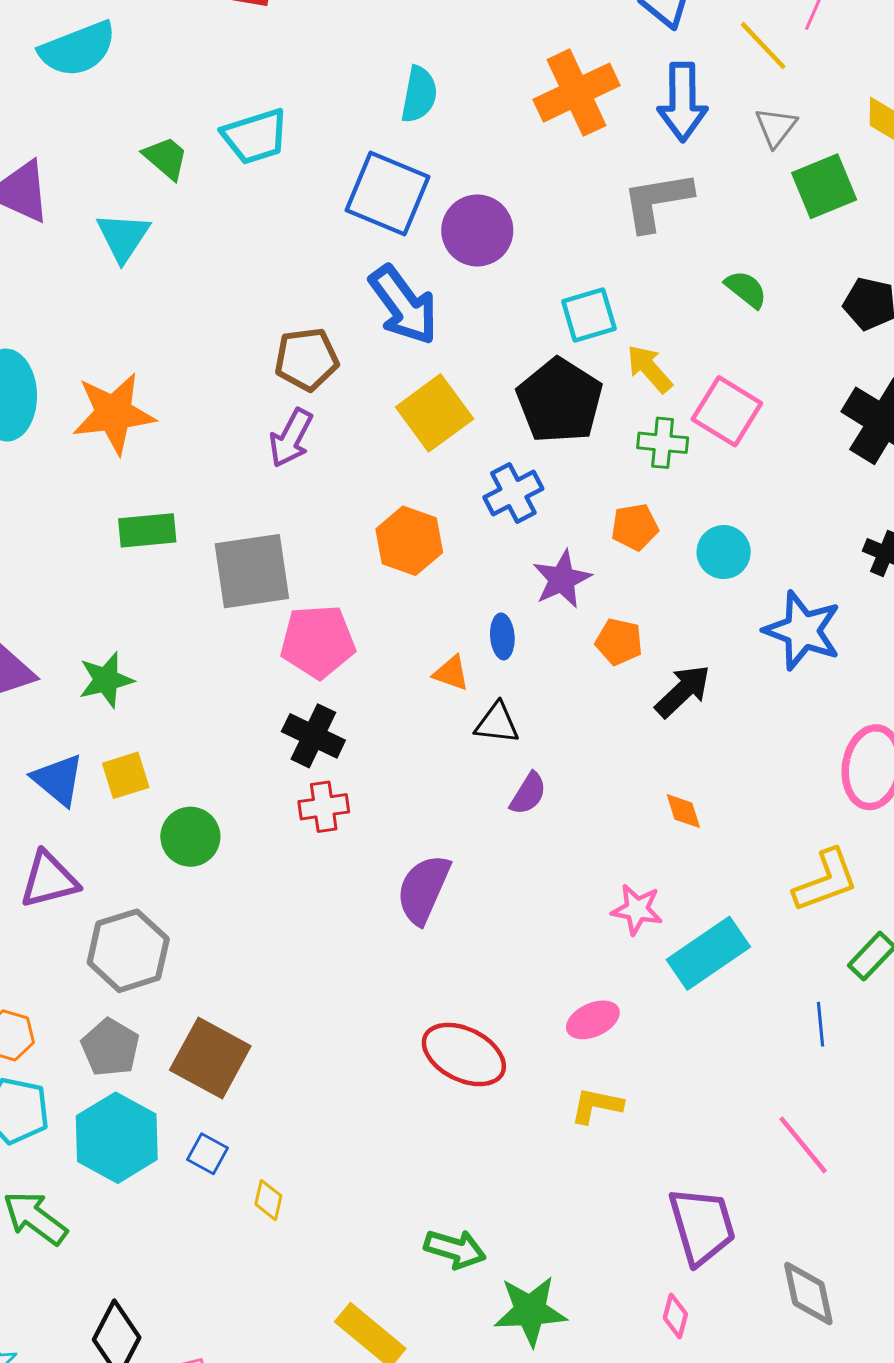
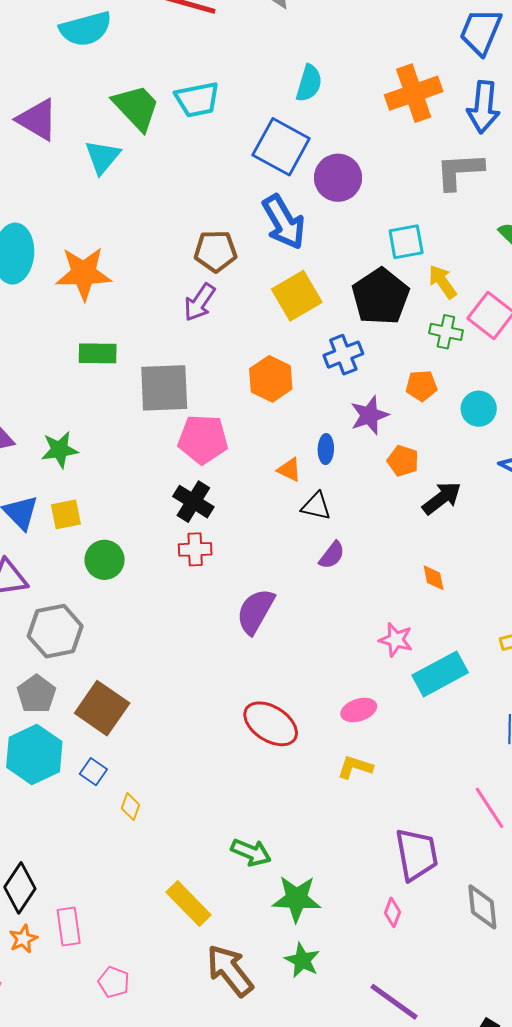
green trapezoid: (166, 158) -> (136, 107), size x1.6

